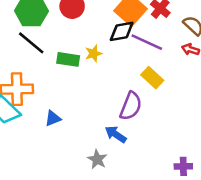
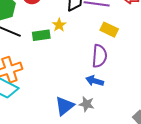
blue triangle: (53, 118) -> (65, 106), moved, size x1.5

